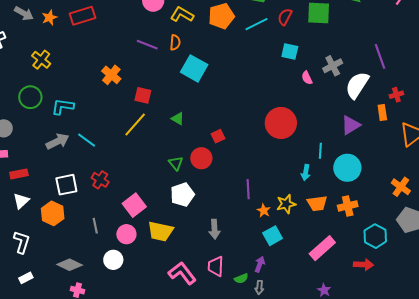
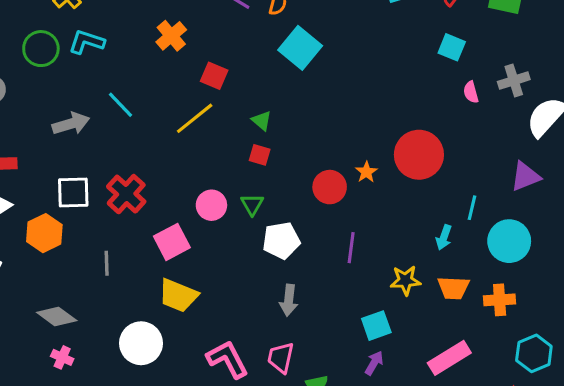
cyan L-shape: (63, 107) -> (87, 42), moved
red square: (218, 136) -> (260, 155), moved, turned 32
cyan line: (87, 140) -> (120, 105), moved
red circle: (201, 158) -> (330, 187), moved
green triangle: (176, 163) -> (252, 204), moved
red cross: (100, 180) -> (126, 194), size x1.4
white pentagon: (182, 195) -> (281, 240), moved
orange star: (264, 210) -> (366, 172), moved
yellow trapezoid: (160, 231) -> (178, 295), moved
pink circle: (126, 234) -> (211, 205), moved
white circle: (113, 260) -> (141, 343), moved, size x1.4
purple arrow: (260, 264) -> (374, 363), moved

